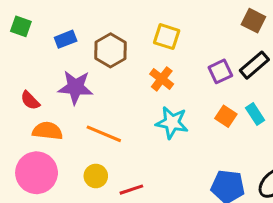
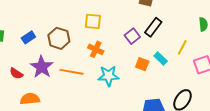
purple star: (75, 87) -> (42, 67), turned -30
red semicircle: (30, 100) -> (16, 73), moved
orange line: (104, 134) -> (72, 72), moved

